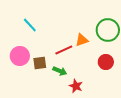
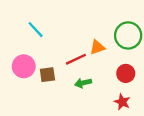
green arrow: (60, 71) -> (83, 83), moved, turned 144
red star: (76, 86) -> (122, 102), moved

